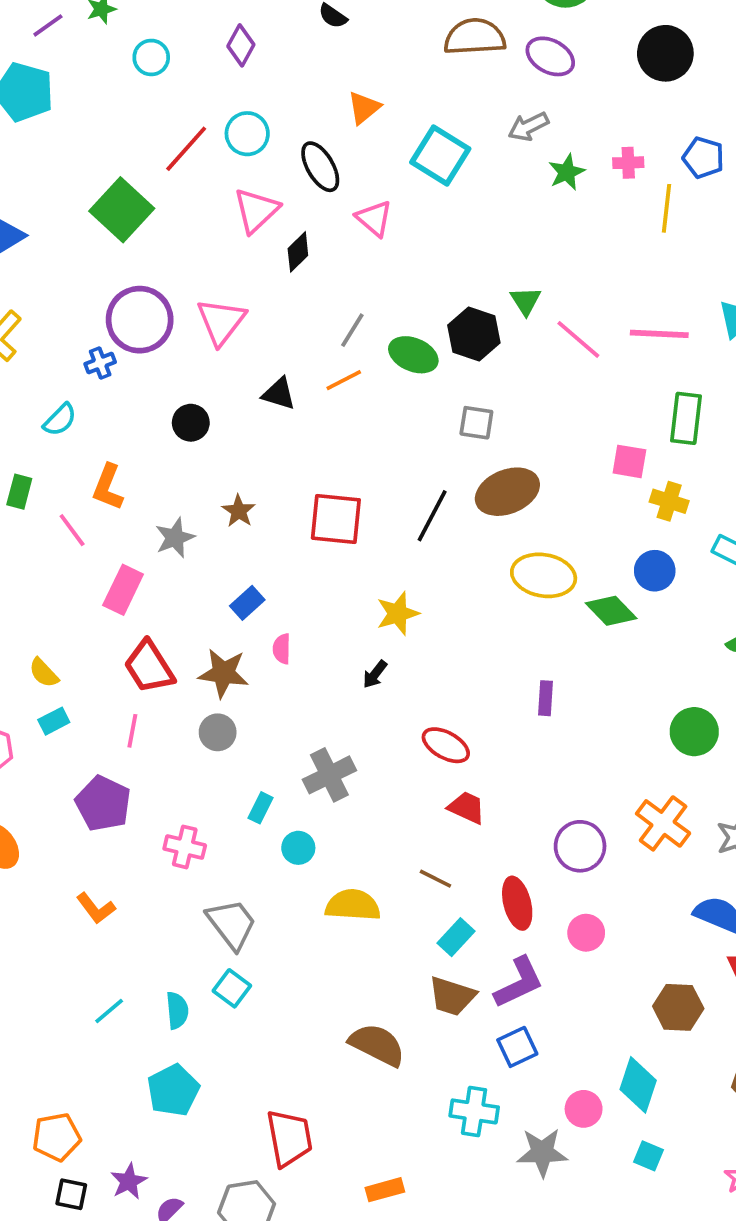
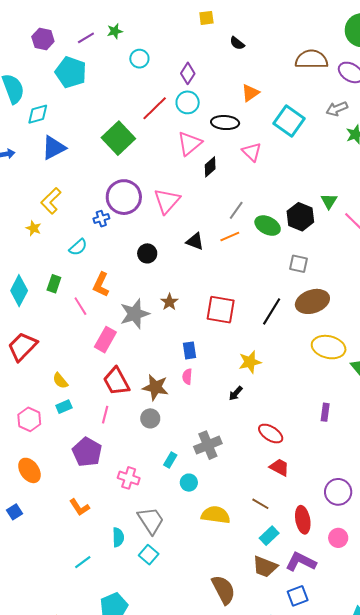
purple diamond: (241, 45) -> (188, 73), moved
black ellipse: (320, 167) -> (225, 123), turned -60
gray star: (175, 538) -> (135, 314), size x1.4
blue rectangle: (247, 603) -> (190, 350), moved, turned -60
purple L-shape: (519, 982) -> (301, 562), turned -132
cyan semicircle: (177, 1010) -> (118, 537), moved
brown semicircle: (377, 1045) -> (223, 590), turned 32

